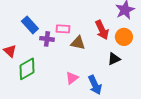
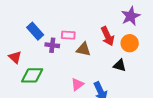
black triangle: (114, 59) -> (120, 65), turned 40
green diamond: (27, 69) -> (32, 75), turned 30

